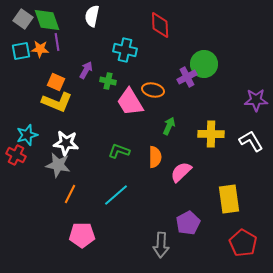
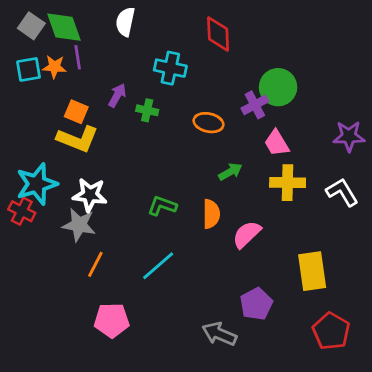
pink trapezoid: (130, 102) -> (277, 143), moved, size x0.7
green arrow: (169, 126) -> (230, 172), turned 36
cyan star: (27, 135) -> (37, 184), size x1.4
gray arrow: (161, 245) -> (219, 334), turned 110

